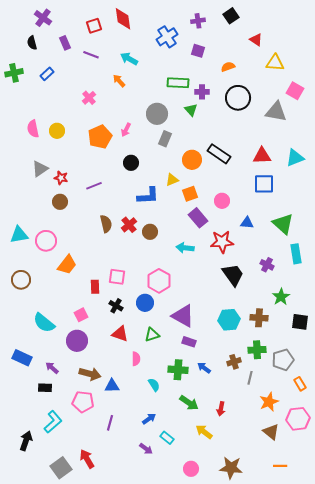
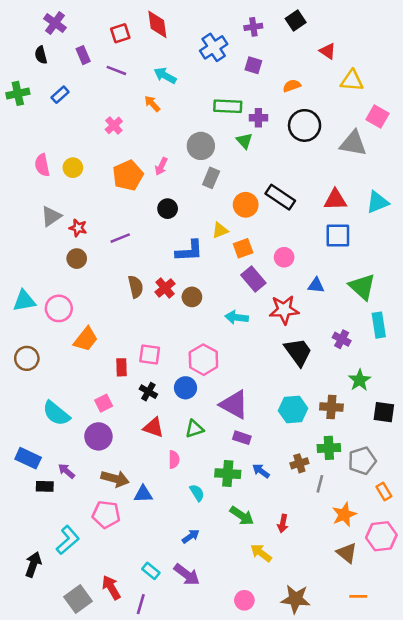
black rectangle: (45, 388) -> (45, 486), moved
purple line: (110, 423) -> (141, 604), moved
cyan rectangle: (167, 438) -> (151, 571), moved
purple arrow: (146, 449) -> (187, 575), size x1.5

